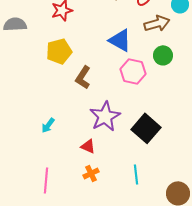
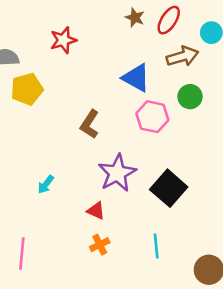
yellow pentagon: (59, 51) -> (27, 89), moved
pink line: (46, 180) -> (22, 253), moved

